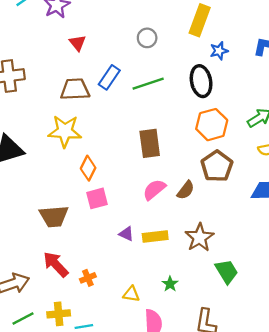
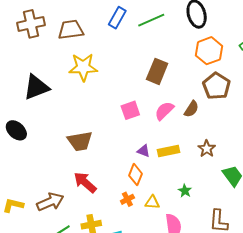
brown trapezoid: (75, 89) -> (71, 30), moved
brown rectangle: (150, 143) -> (157, 71), turned 35
orange diamond: (88, 168) -> (136, 175), moved
pink square: (97, 198) -> (130, 110), moved
brown star: (199, 237) -> (207, 149), size x0.7
orange cross: (88, 278) -> (127, 199), moved

